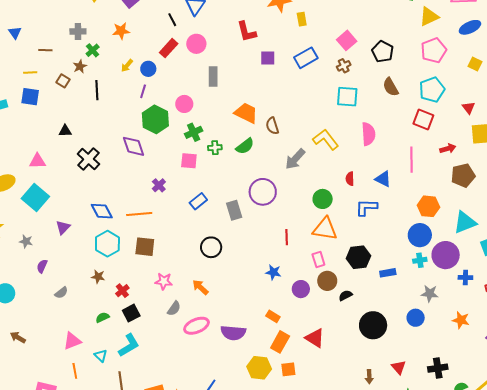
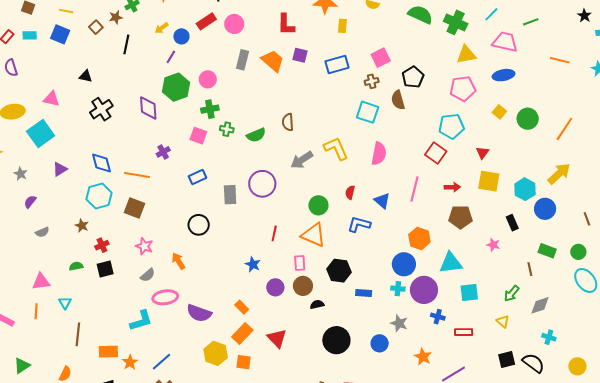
brown semicircle: (391, 87) -> (398, 100), moved
orange trapezoid: (246, 113) -> (273, 61), moved
cyan L-shape: (129, 345) -> (141, 321), moved

